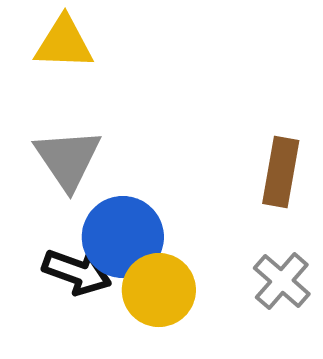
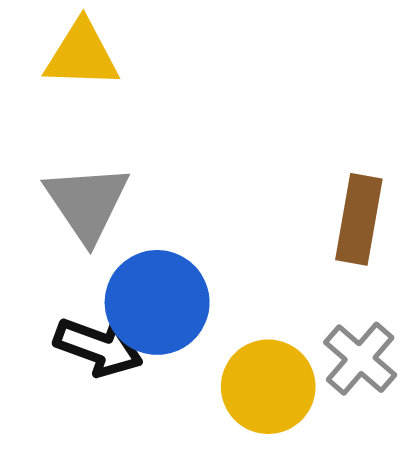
yellow circle: (159, 290) -> (268, 387), moved

